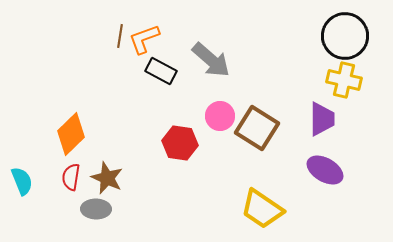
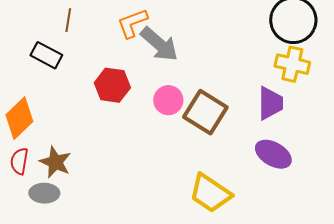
orange L-shape: (144, 39) -> (132, 23), moved
black rectangle: (161, 71) -> (46, 55), moved
red hexagon: (180, 143) -> (112, 85), moved

